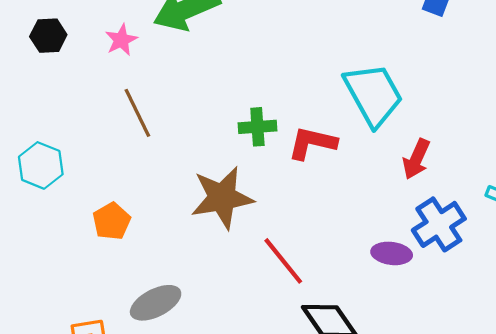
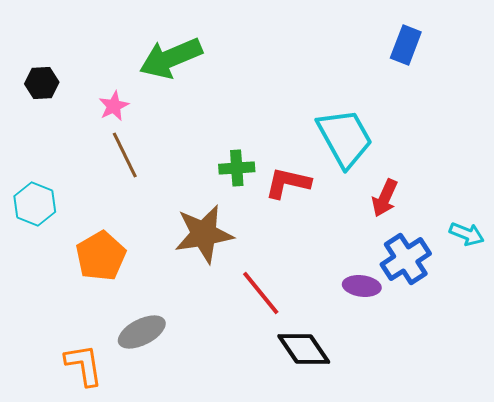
pink star: (121, 40) -> (114, 106), moved
orange pentagon: (112, 221) -> (101, 256), size x1.4

